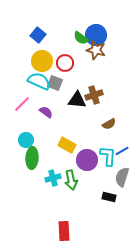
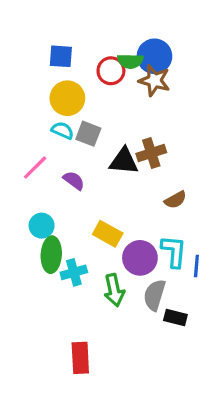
blue square: (38, 35) -> (61, 56), turned -35
green semicircle: (81, 38) -> (130, 61), turned -35
red circle: (65, 63) -> (111, 71), moved
cyan semicircle: (39, 81) -> (63, 130), size x0.6
blue line: (122, 151) -> (196, 266), moved, turned -56
gray semicircle: (122, 177) -> (154, 295), moved
cyan cross: (53, 178) -> (74, 272), moved
red rectangle: (64, 231) -> (80, 358), moved

